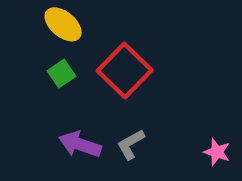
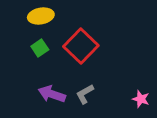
yellow ellipse: (63, 24) -> (41, 16), turned -50

